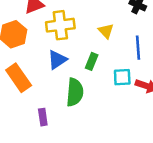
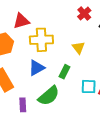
green semicircle: (75, 92) -> (49, 96), turned 40
purple rectangle: (43, 117) -> (23, 105), moved

